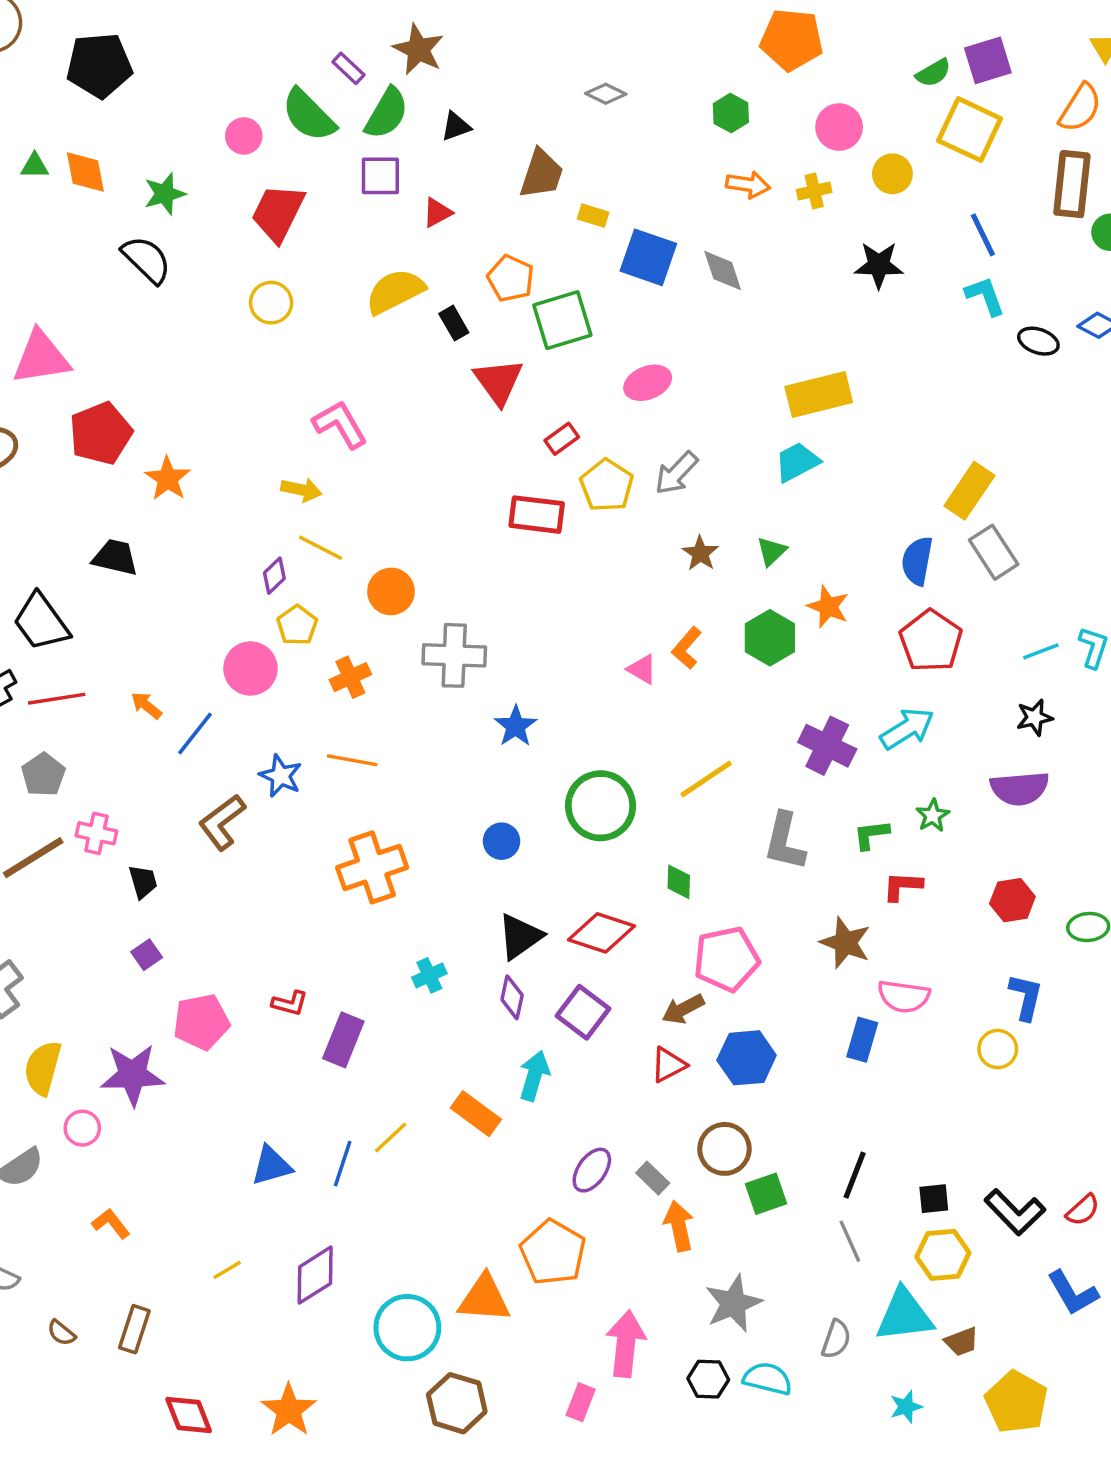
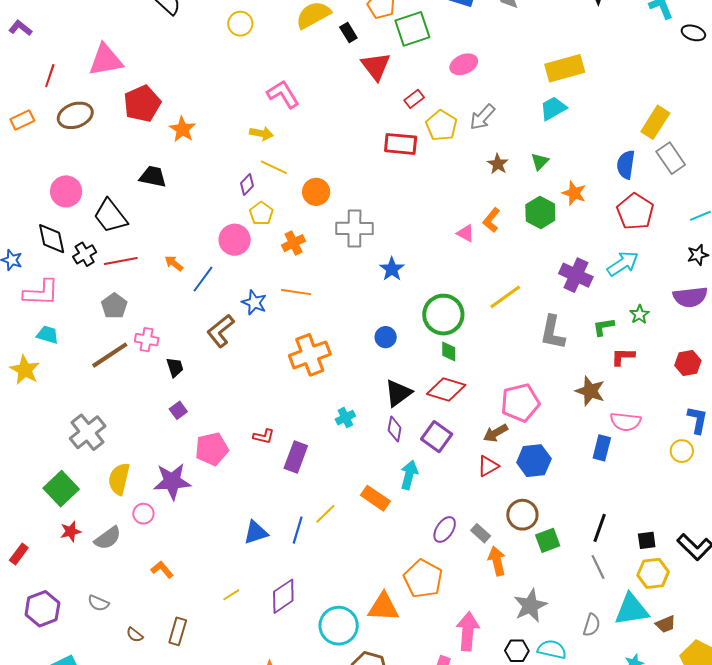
green diamond: (679, 882) -> (449, 351), moved

